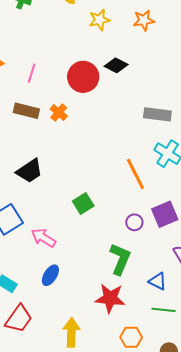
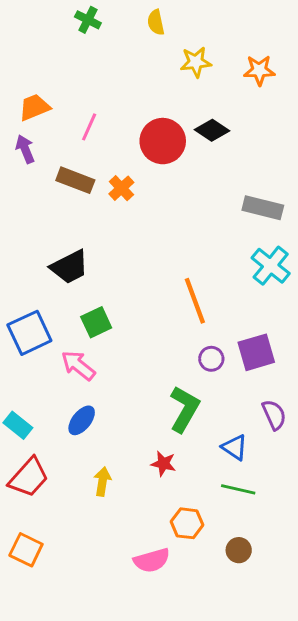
orange line: (135, 174) -> (195, 301), moved
green square: (83, 203) -> (96, 322), moved
red star: (110, 298) -> (163, 464), size x0.6
yellow arrow: (71, 332) -> (102, 481), moved, size x0.7

